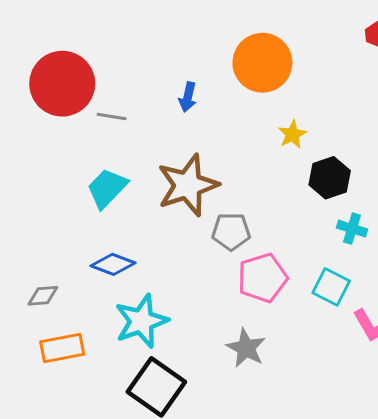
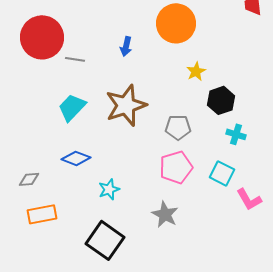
gray pentagon: (231, 232) -> (178, 127), moved
cyan star: (141, 321) -> (109, 189), moved, size x0.6

